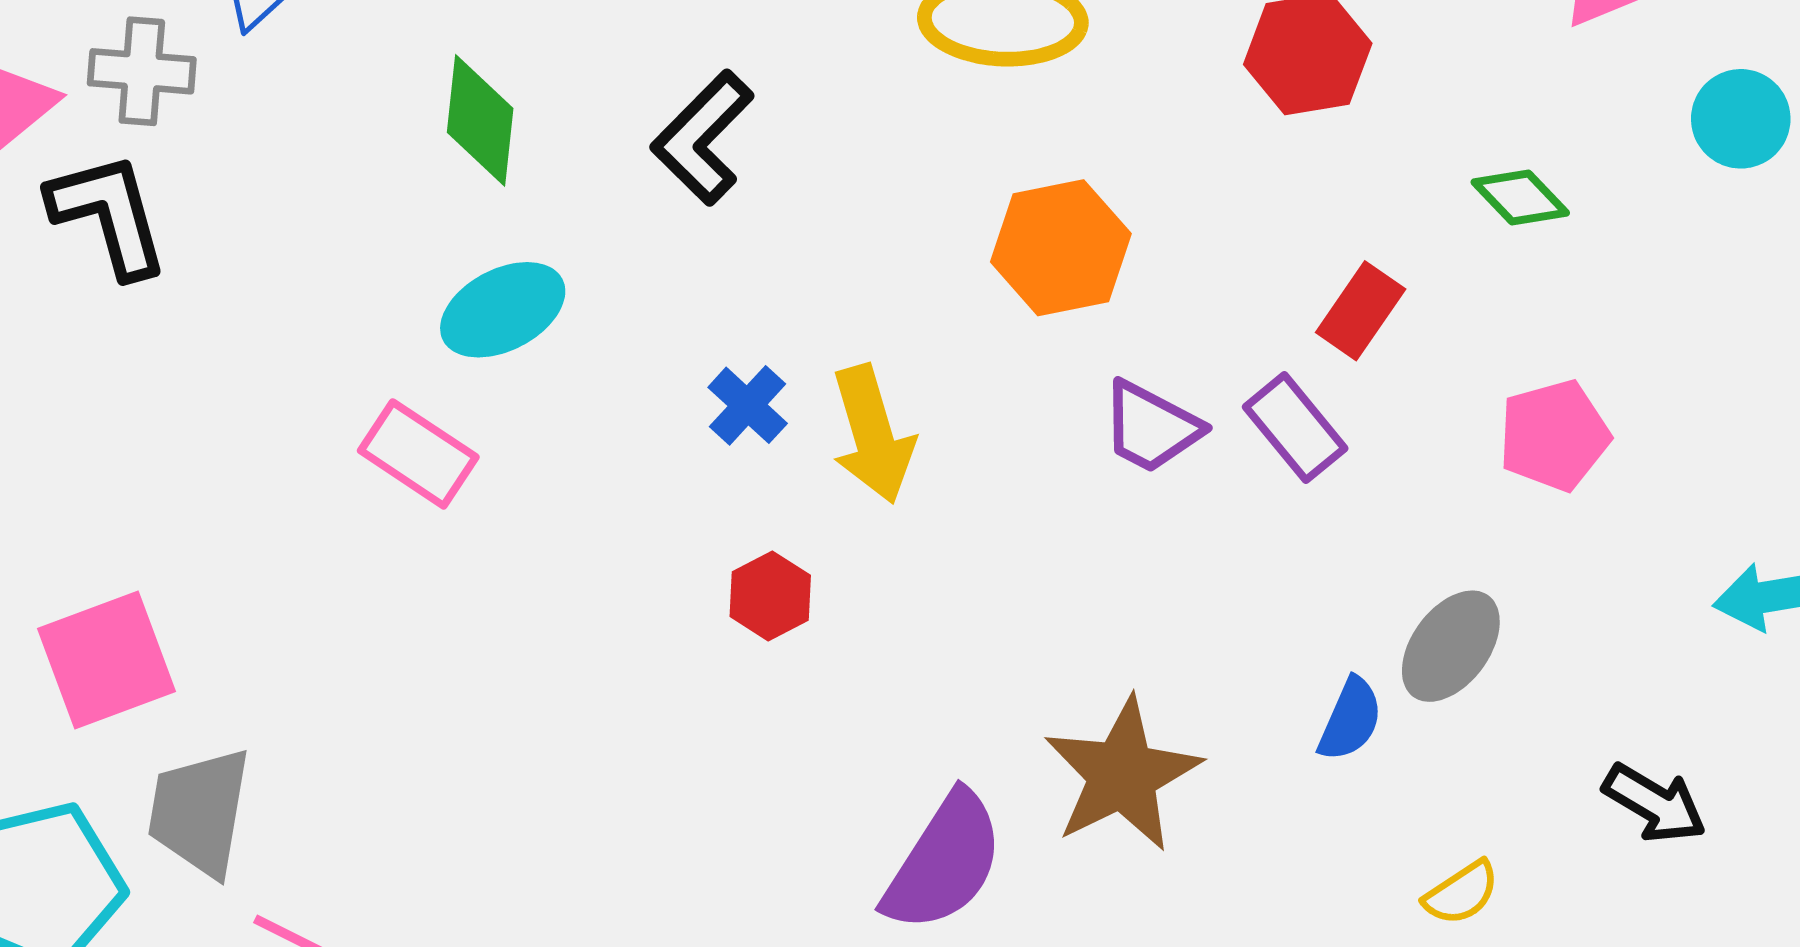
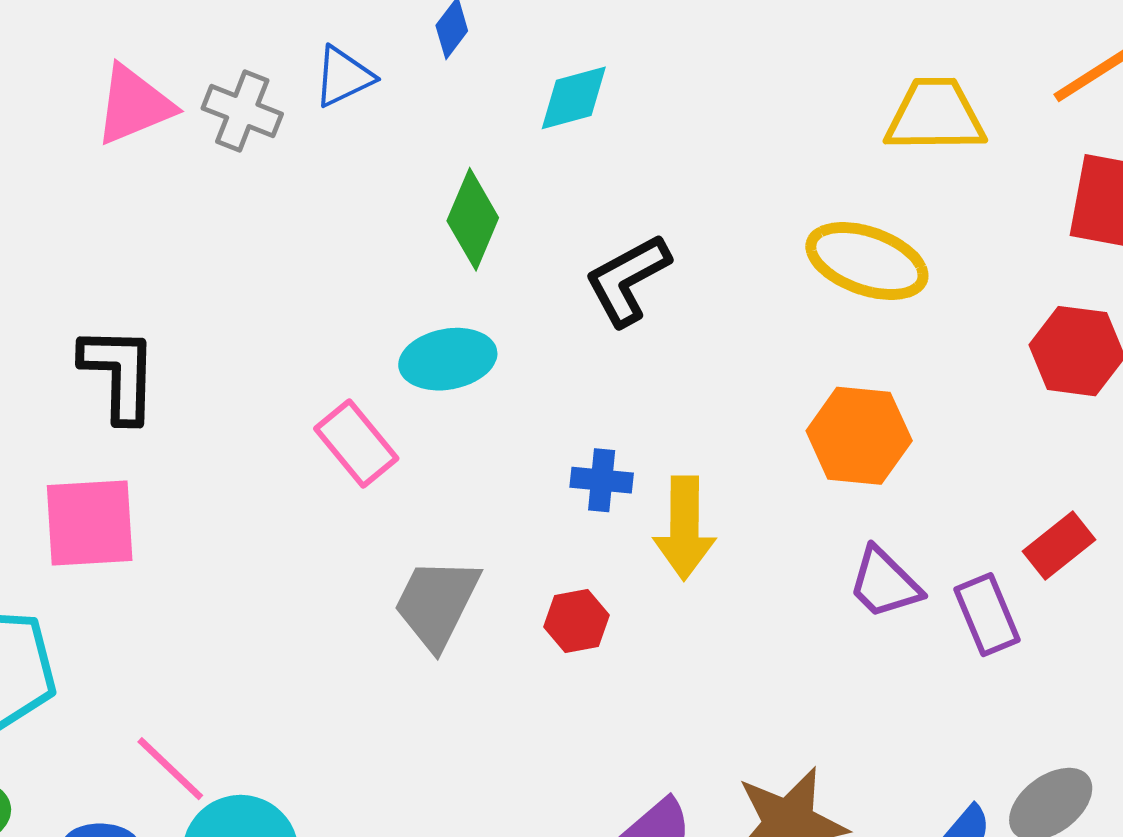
black L-shape: (109, 215) -> (119, 374), moved
blue cross: (748, 405) -> (602, 480), turned 36
gray trapezoid: (200, 812) -> (437, 603), moved

